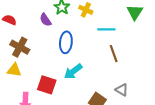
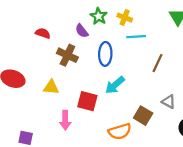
cyan line: (106, 29) -> (136, 37), moved
brown cross: (20, 47) -> (67, 55), moved
brown line: (114, 54) -> (158, 63), turned 48

